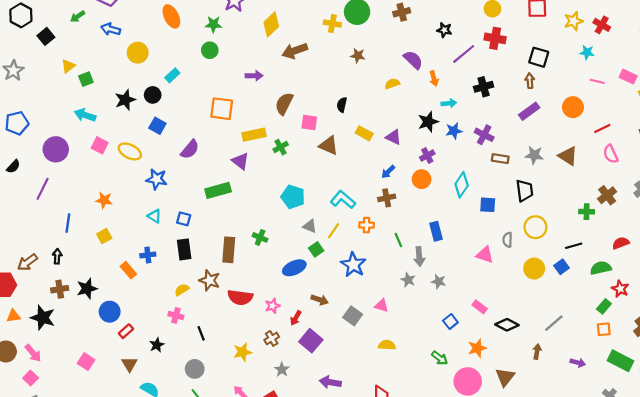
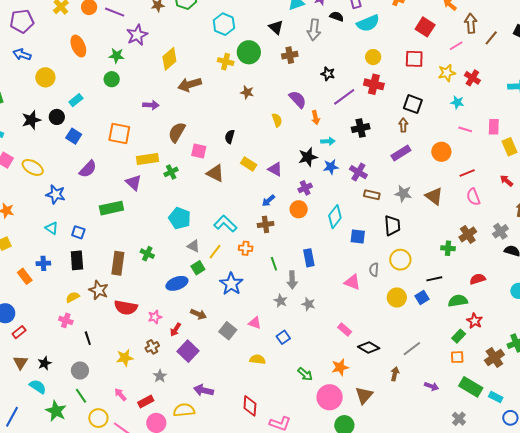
pink rectangle: (628, 77) -> (494, 127), turned 63
yellow semicircle: (392, 84) -> (277, 120), turned 88
blue square: (157, 126) -> (74, 136), moved
blue square: (450, 322) -> (283, 337), moved
black star: (157, 345) -> (45, 363), moved

